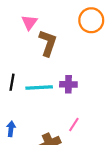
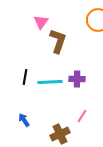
blue arrow: (11, 129) -> (24, 120), turned -40

